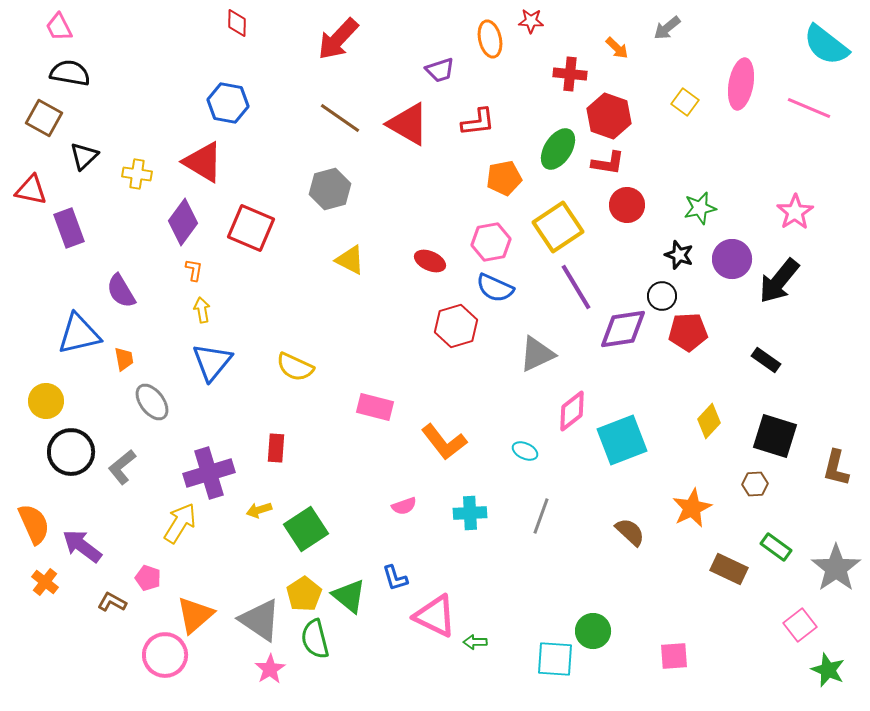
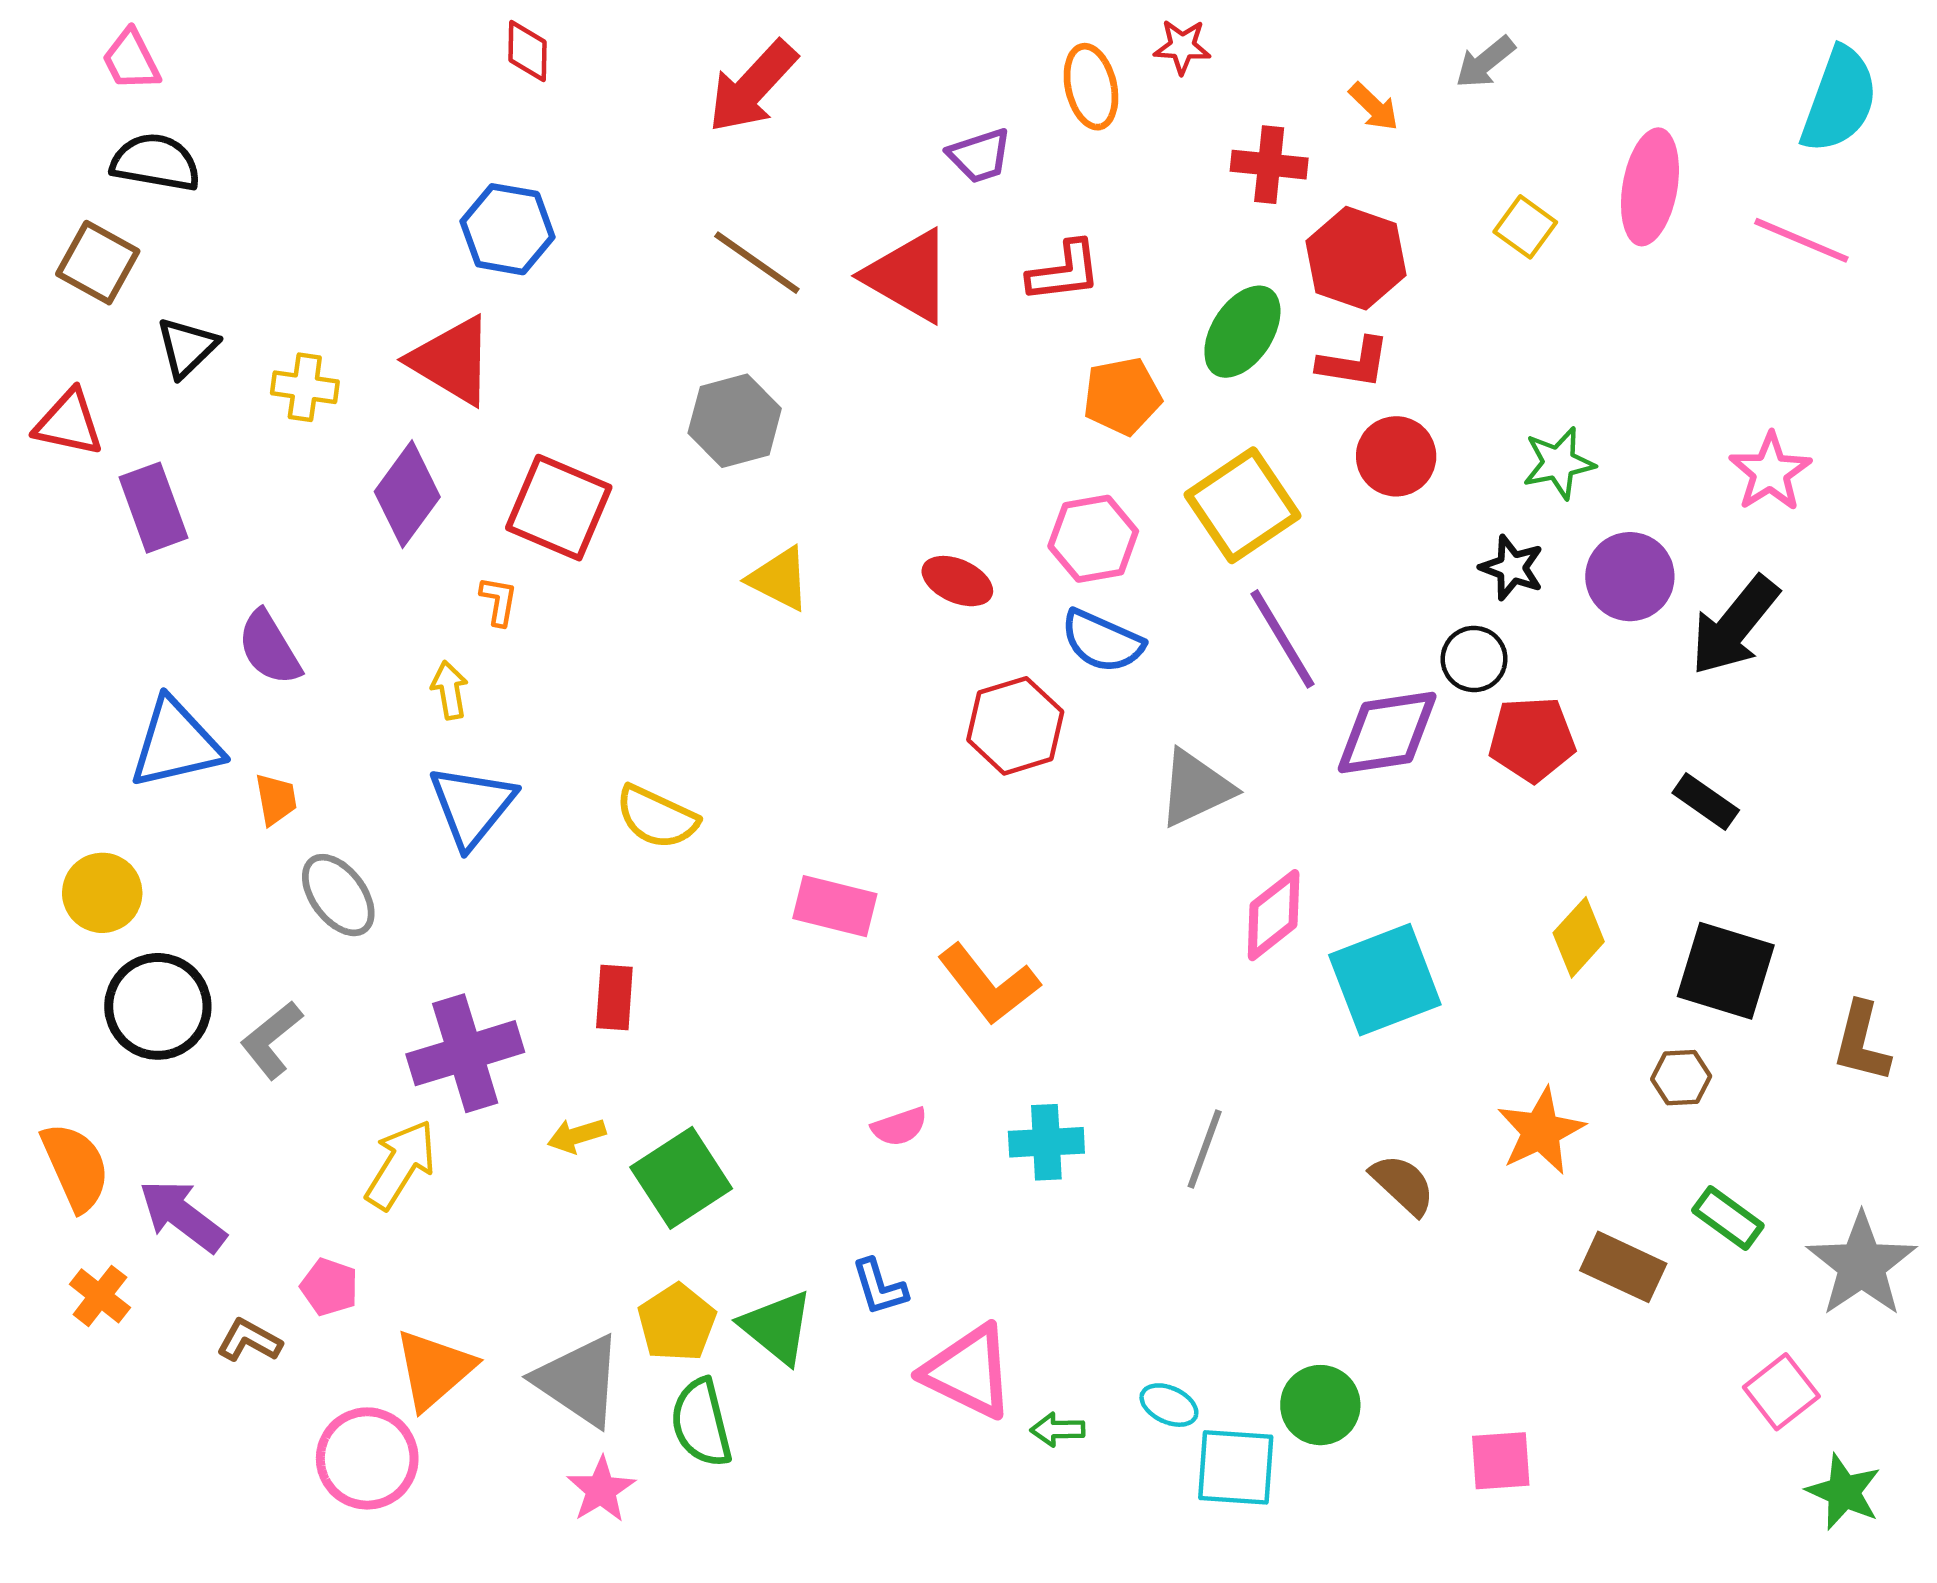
cyan semicircle: (826, 45) -> (1839, 100), turned -108
orange L-shape: (194, 270) -> (499, 601), moved
cyan ellipse: (525, 451) -> (1169, 1405), moved

